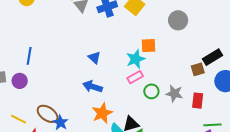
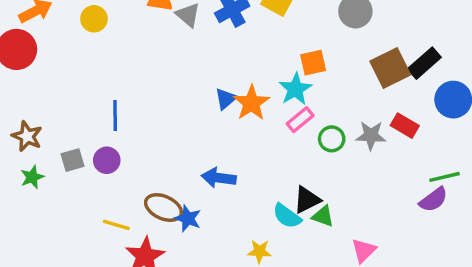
blue triangle: (94, 58) -> (226, 99), turned 48
brown square: (198, 69) -> (390, 68), moved, size x1.6
blue arrow: (93, 87) -> (219, 178), moved
red rectangle: (198, 101) -> (405, 126), moved, turned -56
orange star: (102, 113) -> (251, 103), moved

